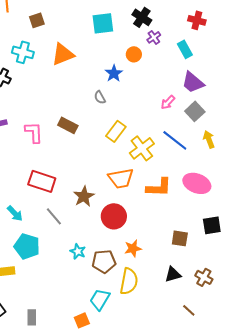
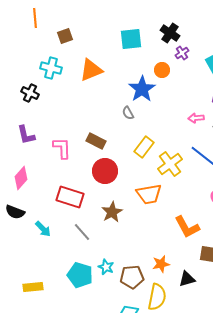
blue star: (114, 73) -> (142, 89), size x1.5
pink arrow: (168, 102) -> (196, 118), turned 42
orange L-shape: (159, 187) -> (187, 227), moved, turned 60
red circle: (114, 216) -> (105, 171), moved
cyan pentagon: (27, 246) -> (80, 275), moved
black triangle: (173, 274) -> (187, 279), moved

